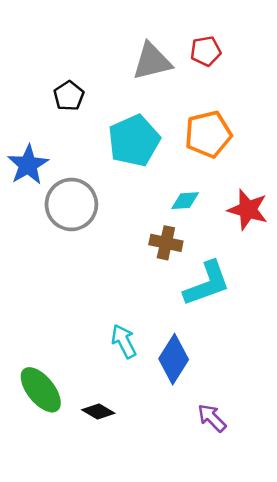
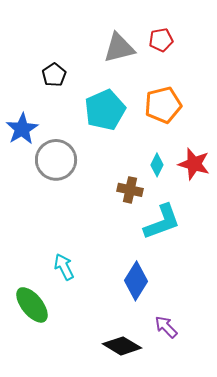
cyan diamond: (185, 201) -> (157, 165), moved, turned -60
cyan arrow: (124, 341) -> (64, 267), moved
black diamond: (98, 412) -> (122, 346), moved, size x1.5

